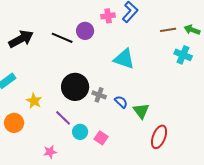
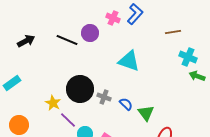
pink cross: (108, 16) -> (113, 18), turned 32
green arrow: (192, 30) -> (197, 76), moved
black arrow: (21, 39) -> (26, 41), size x0.7
yellow star: (34, 101) -> (53, 103), moved

